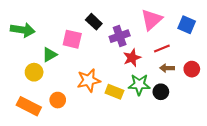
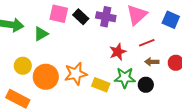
purple cross: (120, 36) -> (106, 17), moved, turned 30
pink square: (72, 39) -> (59, 14), moved
green triangle: (49, 55) -> (41, 34), moved
orange circle: (58, 100) -> (46, 77), moved, size x1.6

